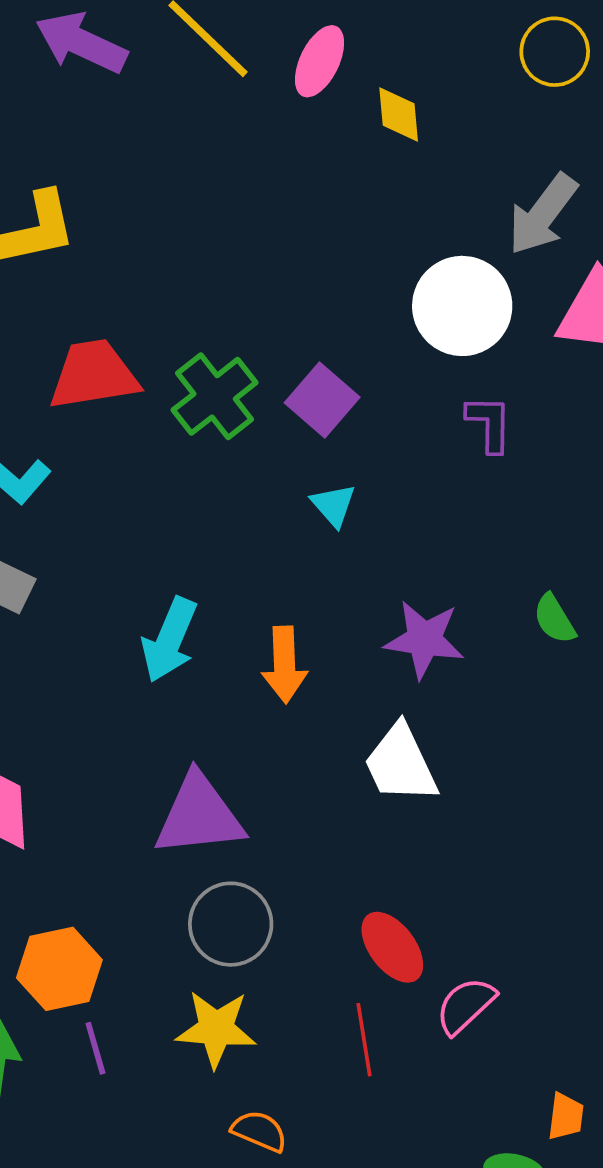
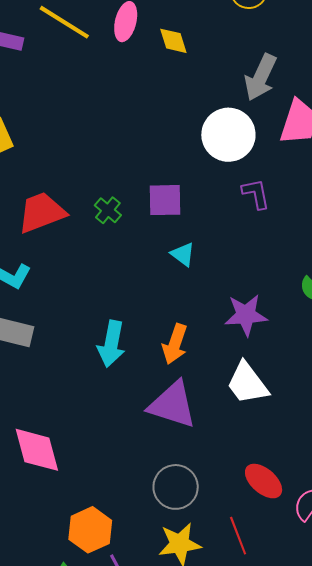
green cross: (215, 396) -> (108, 210), size x0.6
purple square: (322, 400) -> (165, 200), turned -30
orange arrow: (285, 665) -> (175, 344), turned 33
purple triangle: (199, 815) -> (172, 405), moved, turned 36
red line: (364, 1040) -> (238, 536), moved

